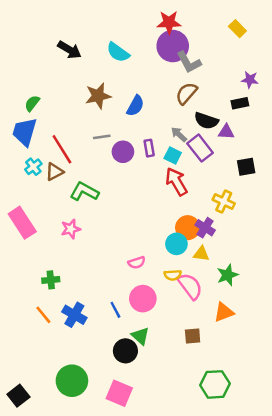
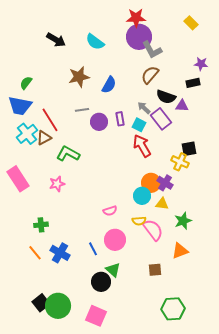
blue trapezoid: (25, 132) -> (20, 106), turned -95
cyan cross: (33, 167) -> (27, 134), size x1.5
black square: (246, 167) -> (189, 149), moved
black square: (18, 396) -> (41, 303), moved

